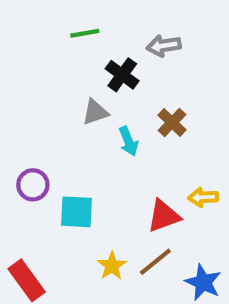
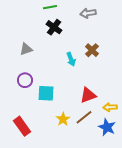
black cross: (122, 75) -> (54, 27), moved
gray triangle: (95, 112) -> (26, 49), moved
yellow arrow: (203, 197) -> (110, 107), moved

